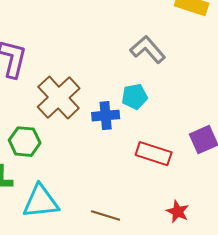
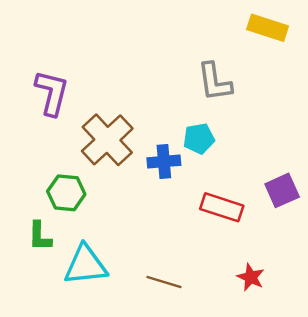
gray L-shape: (148, 50) -> (215, 82), turned -147

